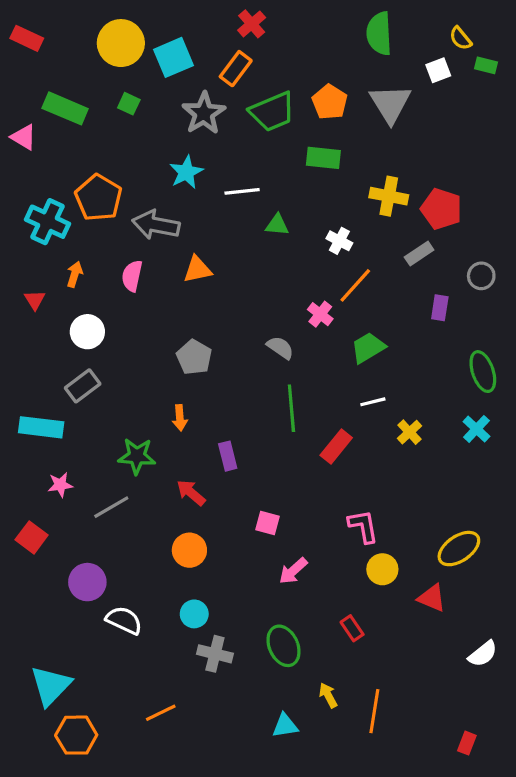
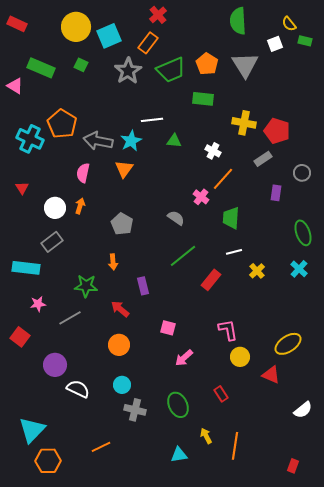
cyan star: (186, 172) -> (131, 141), moved
orange triangle: (197, 269) -> (124, 169), turned -42
orange arrow: (75, 274) -> (80, 206), moved
green trapezoid: (368, 348) -> (231, 218), turned -55
green line: (291, 408) -> (183, 256), turned 56

